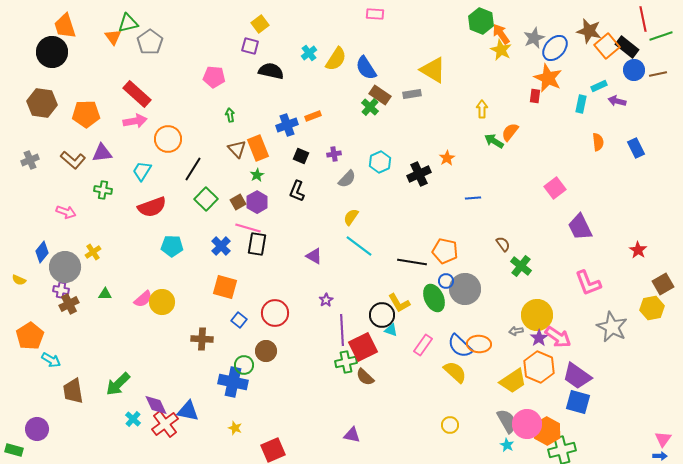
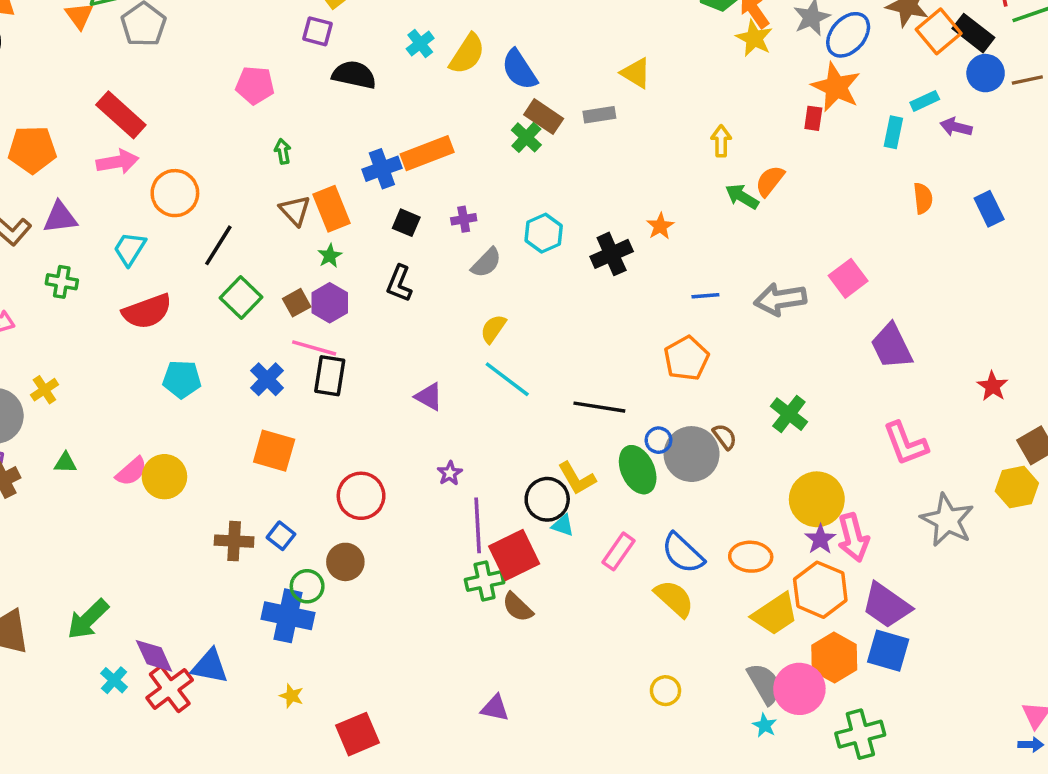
yellow triangle: (433, 70) -> (636, 73), size x0.7
orange rectangle: (313, 116) -> (427, 153), size x1.8
brown semicircle: (503, 244) -> (725, 437), moved
orange pentagon: (445, 251) -> (686, 358), moved, turned 30
blue square: (239, 320) -> (281, 536), moved
gray arrow: (516, 331) -> (780, 299), moved, size x2.0
pink arrow: (558, 337) -> (853, 538), turned 40
orange ellipse: (479, 344) -> (751, 557), moved
orange hexagon: (547, 431) -> (834, 658), moved

